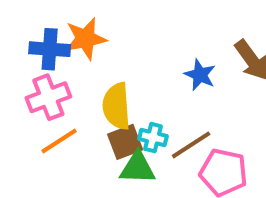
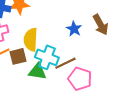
cyan cross: (153, 138) -> (47, 57), size x1.6
brown square: (125, 142) -> (18, 56), moved

